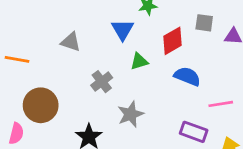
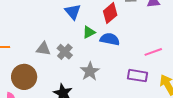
gray triangle: (71, 42) -> (43, 49), moved
blue semicircle: (187, 76) -> (110, 39), moved

